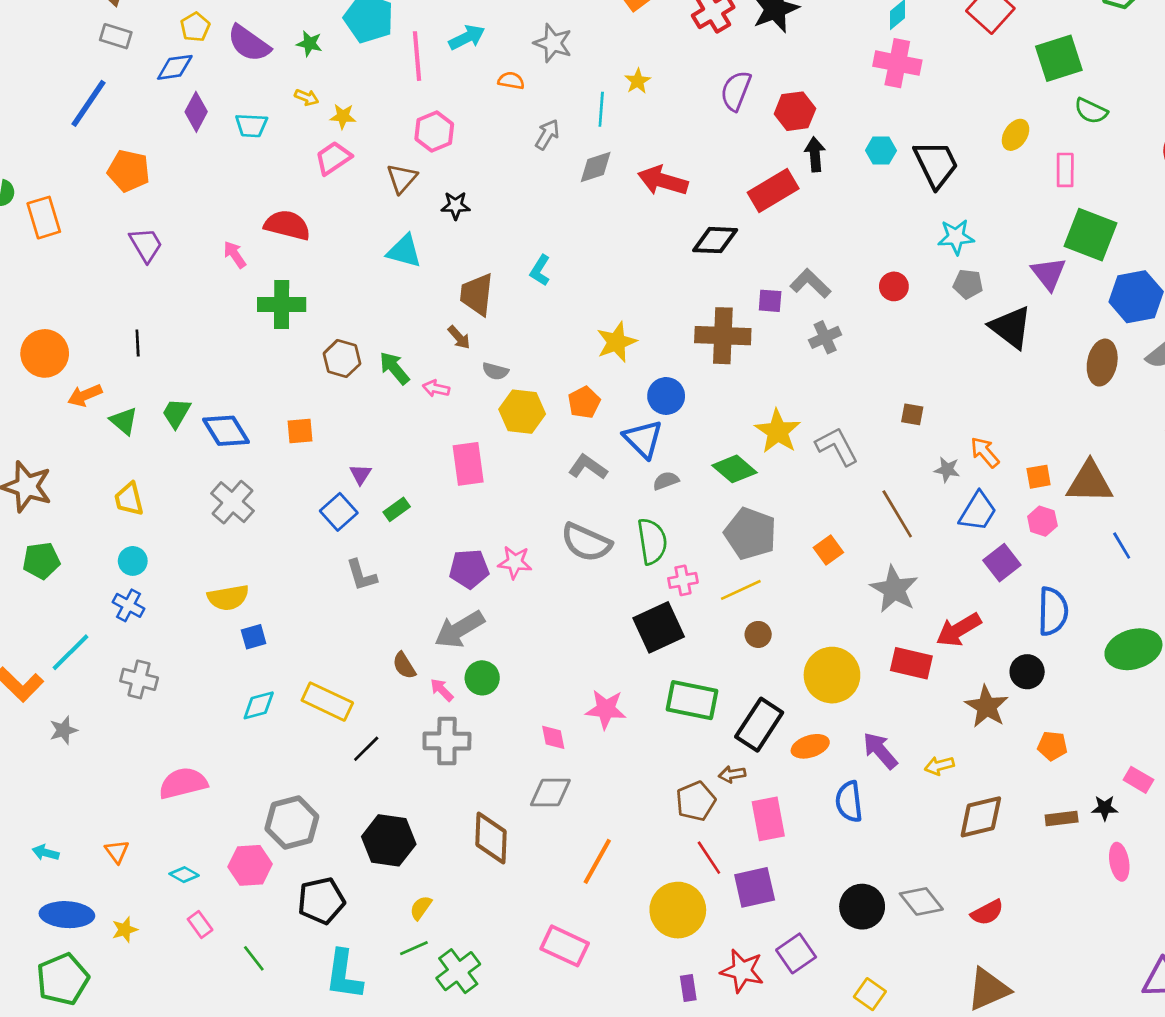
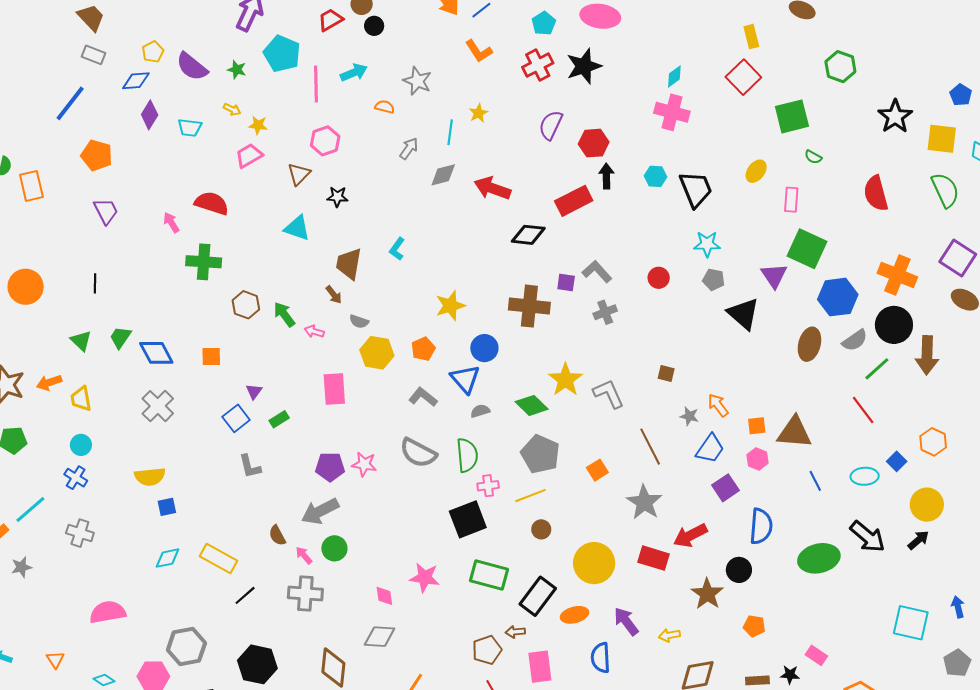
green semicircle: (1091, 111) -> (813, 157), size x0.7
orange arrow: (85, 395) -> (49, 383), moved

